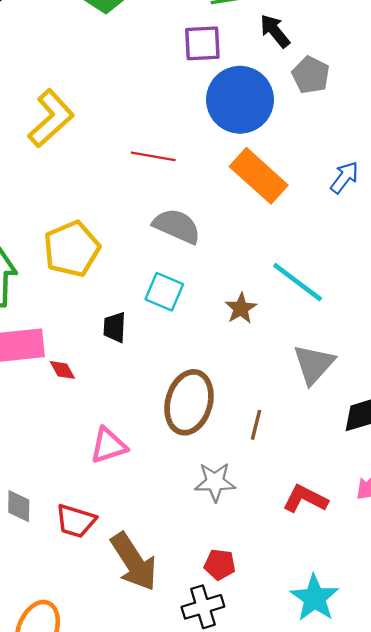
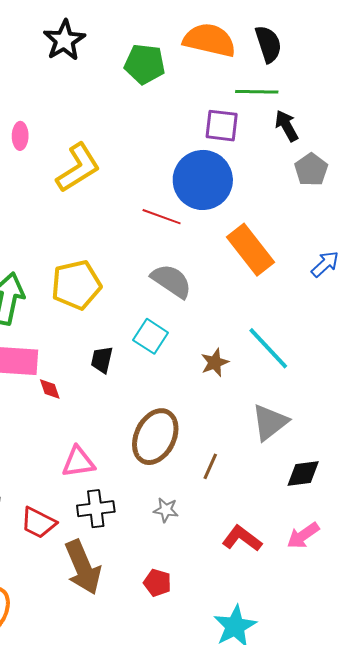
blue circle: (240, 100) -> (203, 180), moved
gray star: (215, 482) -> (166, 510), size x0.7
black cross: (203, 607) -> (96, 509), moved

